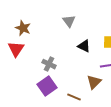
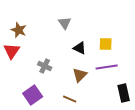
brown triangle: (94, 82) -> (80, 75), moved
purple square: (47, 86) -> (33, 95), moved

